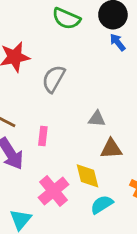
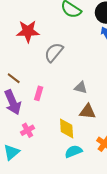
pink cross: (54, 191) -> (28, 130), moved, size x0.6

